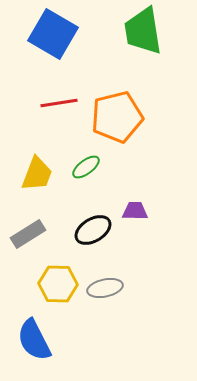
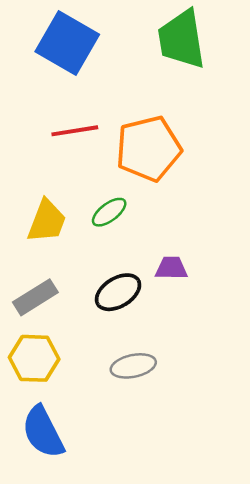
yellow hexagon: (58, 284) -> (34, 358), moved

